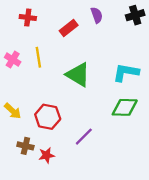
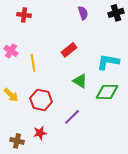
red rectangle: (69, 28) -> (69, 50), moved
yellow line: (38, 57) -> (33, 63), moved
green triangle: (78, 75) -> (80, 81), moved, size x0.7
brown cross: (25, 146) -> (17, 141), moved

